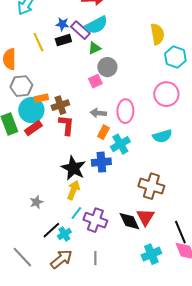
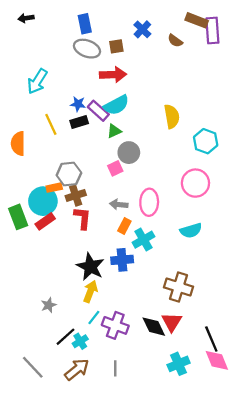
yellow semicircle: (157, 34) -> (172, 116), moved
gray hexagon: (21, 86) -> (69, 174), moved

